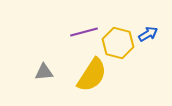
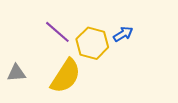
purple line: (84, 32) -> (57, 32), turned 56

